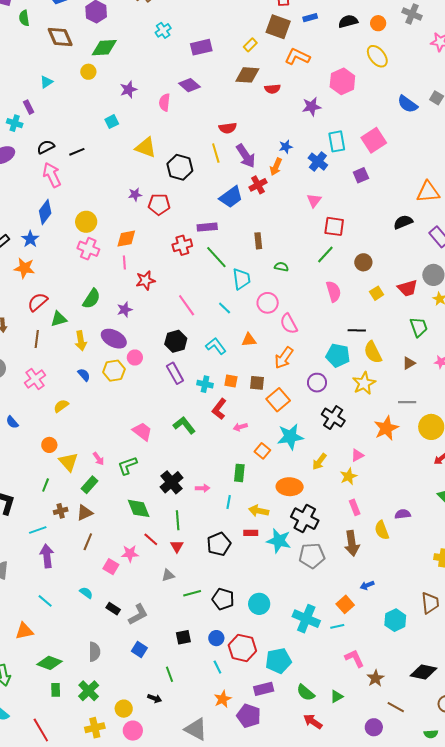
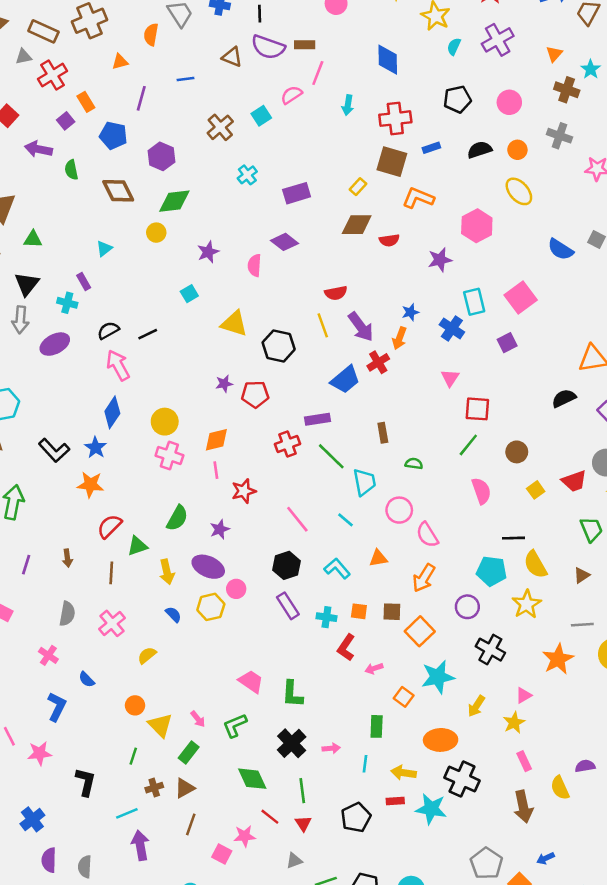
green L-shape: (184, 425) -> (292, 694), moved, turned -135
gray pentagon: (312, 556) -> (486, 863), moved, turned -30

